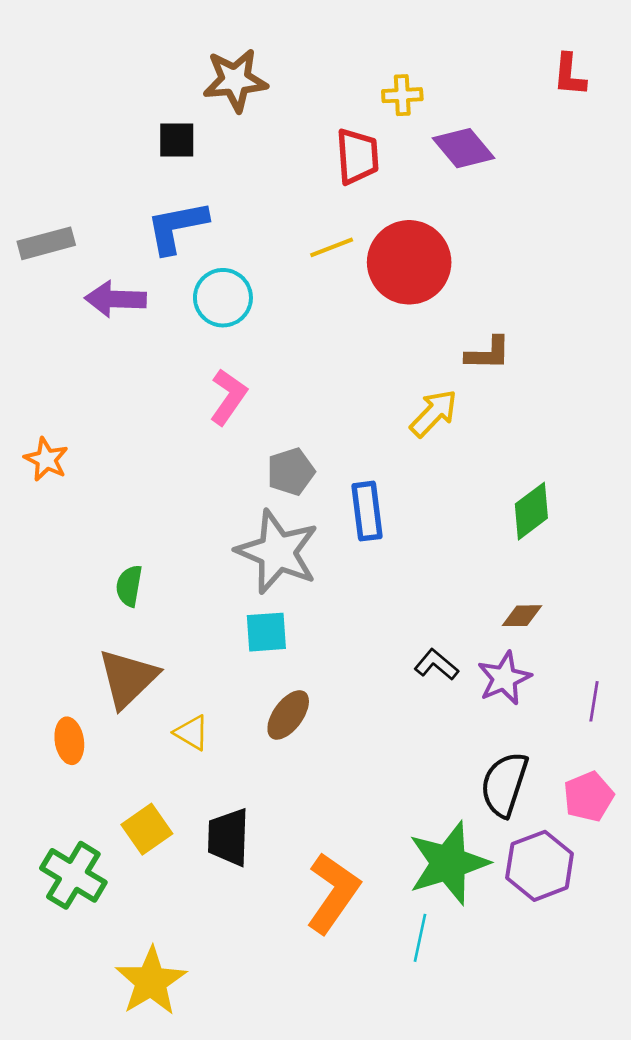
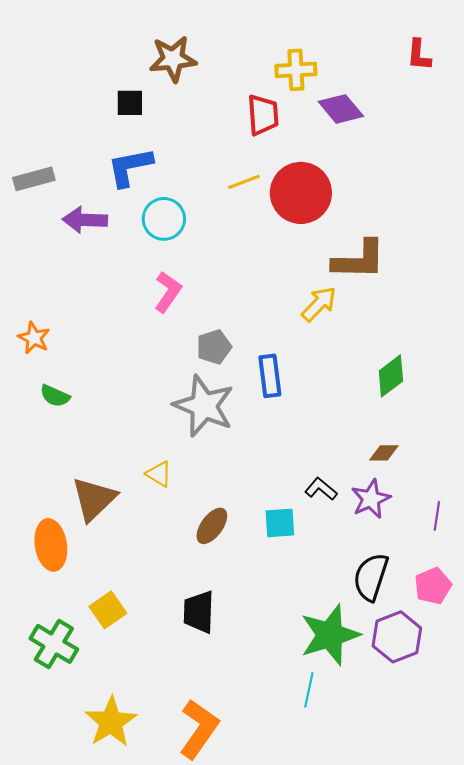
yellow cross: (402, 95) -> (296, 70), size x1.4
brown L-shape: (488, 353) -> (359, 260), size x1.6
green semicircle: (129, 586) -> (55, 396), moved, turned -76
cyan square: (266, 632) -> (280, 523), moved
yellow triangle: (192, 733) -> (159, 474), moved
orange ellipse: (69, 741) -> (51, 545), size x1.5
black trapezoid: (228, 837) -> (199, 612), moved
orange L-shape: (333, 893) -> (199, 729), moved

